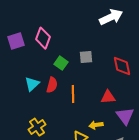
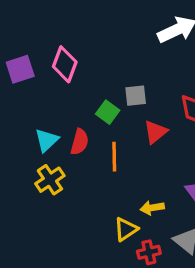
green square: (61, 63) -> (108, 112), moved
red triangle: (108, 97) -> (155, 132), moved, turned -35
yellow cross: (37, 127) -> (50, 180), moved

